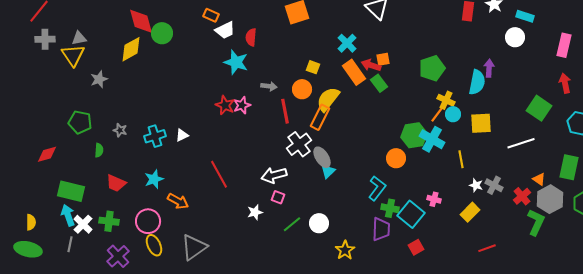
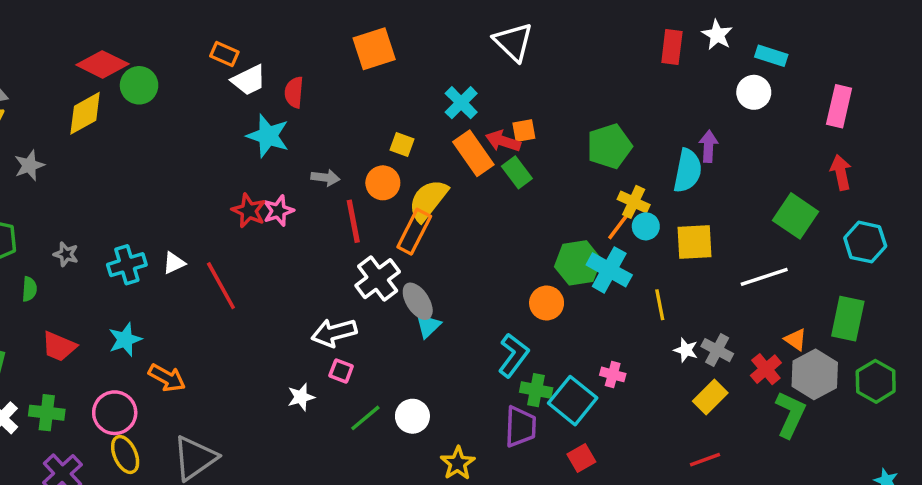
red diamond: (141, 21) -> (102, 64), turned -48
red line: (219, 174) -> (221, 286), moved
yellow rectangle: (470, 212) -> (710, 397), moved

